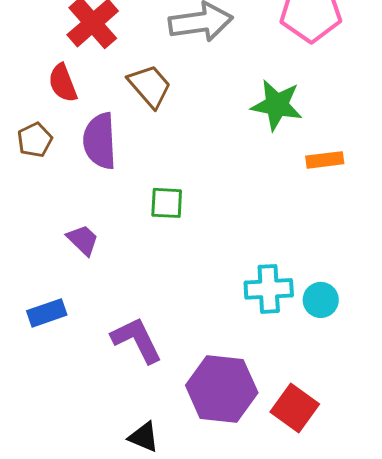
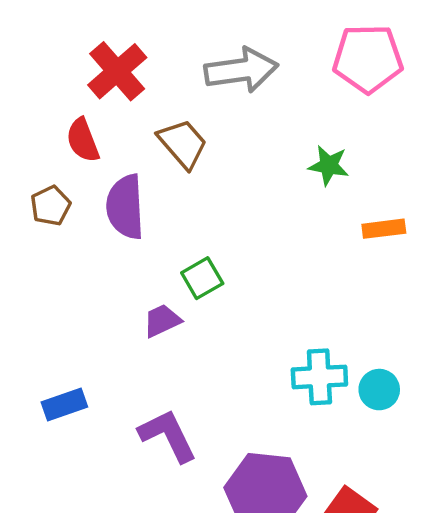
green star: (277, 105) -> (329, 165), size x0.7
green square: (167, 203) -> (202, 278), turned -33
purple trapezoid: (83, 240) -> (162, 321), moved, turned -69

